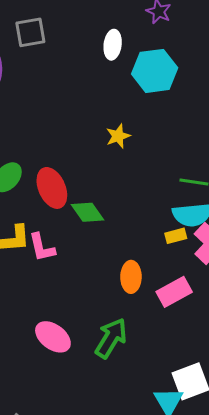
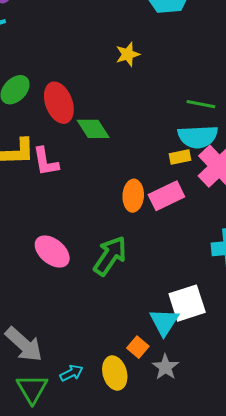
pink rectangle: (174, 292) -> (166, 196), moved

